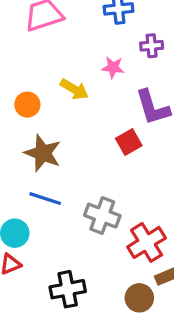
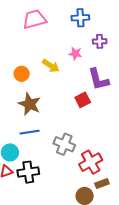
blue line: (45, 199) -> (30, 132), turned -30
black cross: (68, 289) -> (28, 172), moved

